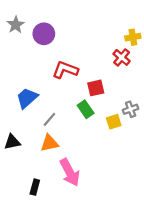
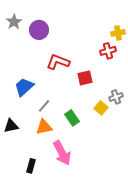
red cross: (122, 57) -> (108, 51), turned 35
green rectangle: (86, 109) -> (72, 118), moved
yellow square: (114, 122) -> (101, 108), turned -32

